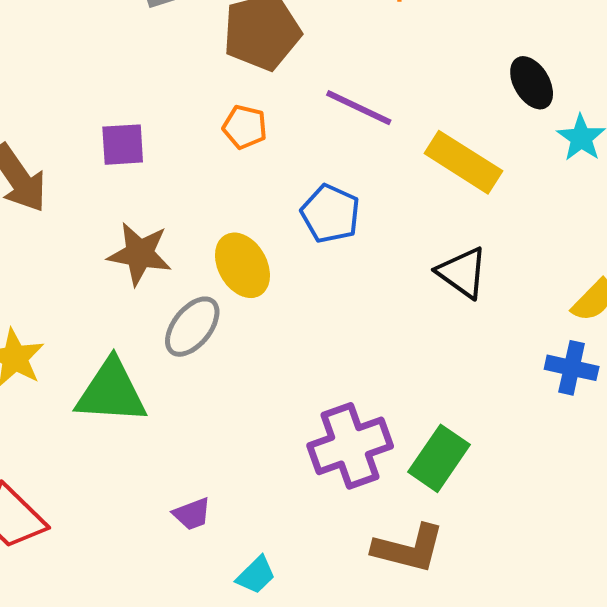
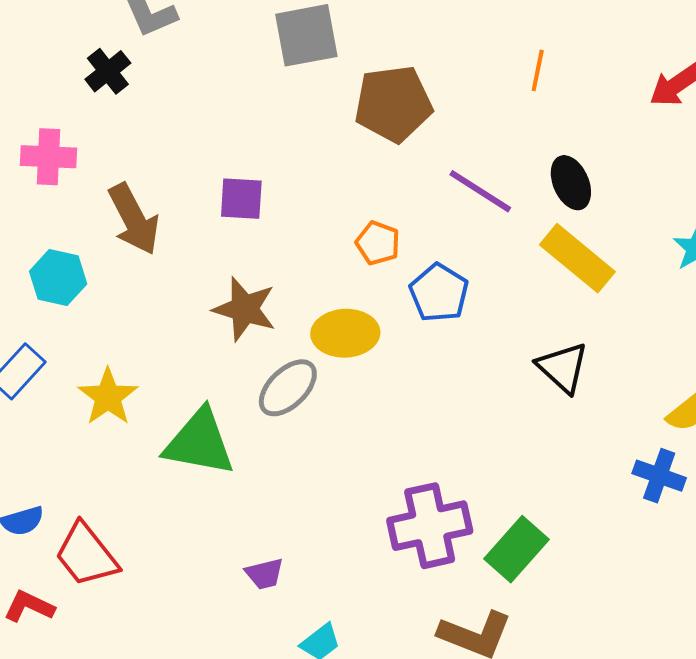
black ellipse: (532, 83) -> (571, 183), moved
orange pentagon: (245, 127) -> (378, 243), moved
yellow ellipse: (242, 265) -> (345, 333), turned -70

